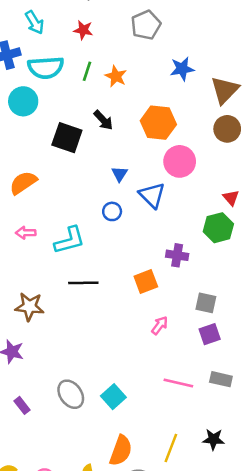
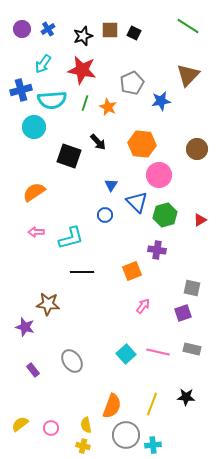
cyan arrow: (34, 22) -> (43, 64), turned 66
gray pentagon: (146, 25) -> (132, 83), moved
red star: (83, 30) -> (82, 70), size x1.8
brown triangle: (225, 90) -> (188, 75), moved
red triangle: (231, 198) -> (200, 220), moved, turned 40
green hexagon: (218, 228) -> (165, 215), moved
gray square: (206, 303) -> (192, 288), moved
brown star: (29, 307) -> (48, 304), moved
cyan square: (113, 397) -> (126, 354), moved

